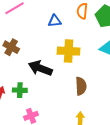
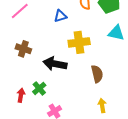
green cross: (20, 90) -> (39, 88), turned -32

